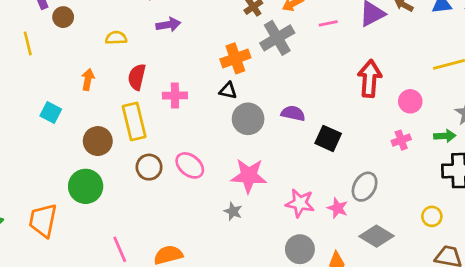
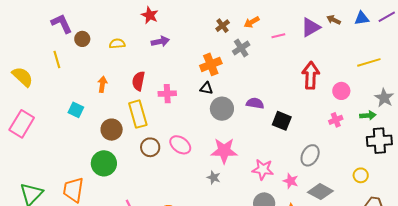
yellow semicircle: (116, 38) -> (117, 44), moved
gray cross: (277, 38) -> (241, 48), size x0.7
pink star: (338, 208) -> (291, 181), moved

